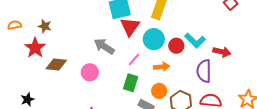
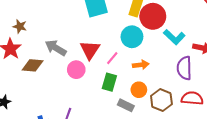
red triangle: (130, 27) -> (90, 50), moved
gray arrow: (104, 46) -> (56, 48), moved
red circle: (176, 46) -> (153, 16), moved, size x1.6
pink circle: (90, 72) -> (76, 70), moved

